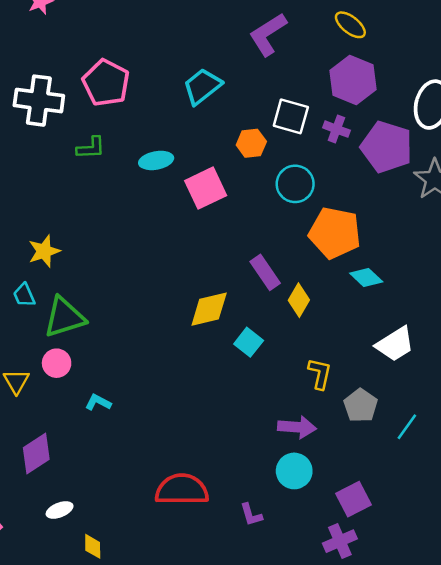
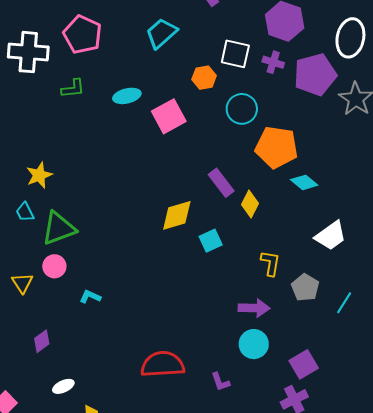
purple pentagon: (387, 147) -> (315, 75), turned -30
cyan square: (249, 342) -> (211, 241), turned 30
purple diamond: (36, 454) -> (42, 341), size x0.7

